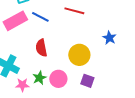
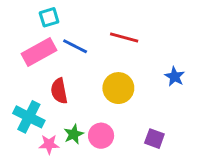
red semicircle: (41, 48) -> (59, 91), moved
yellow circle: (79, 55) -> (118, 88), moved
purple square: (87, 81) -> (154, 139), moved

